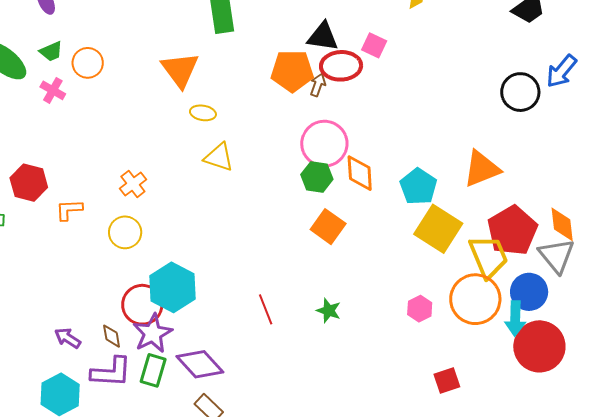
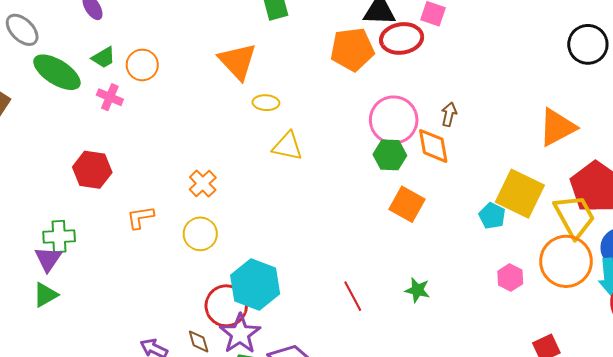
brown arrow: (318, 85) -> (449, 114), moved
red hexagon: (29, 183) -> (92, 170), moved
cyan pentagon: (418, 187) -> (492, 216), moved, size x0.7

